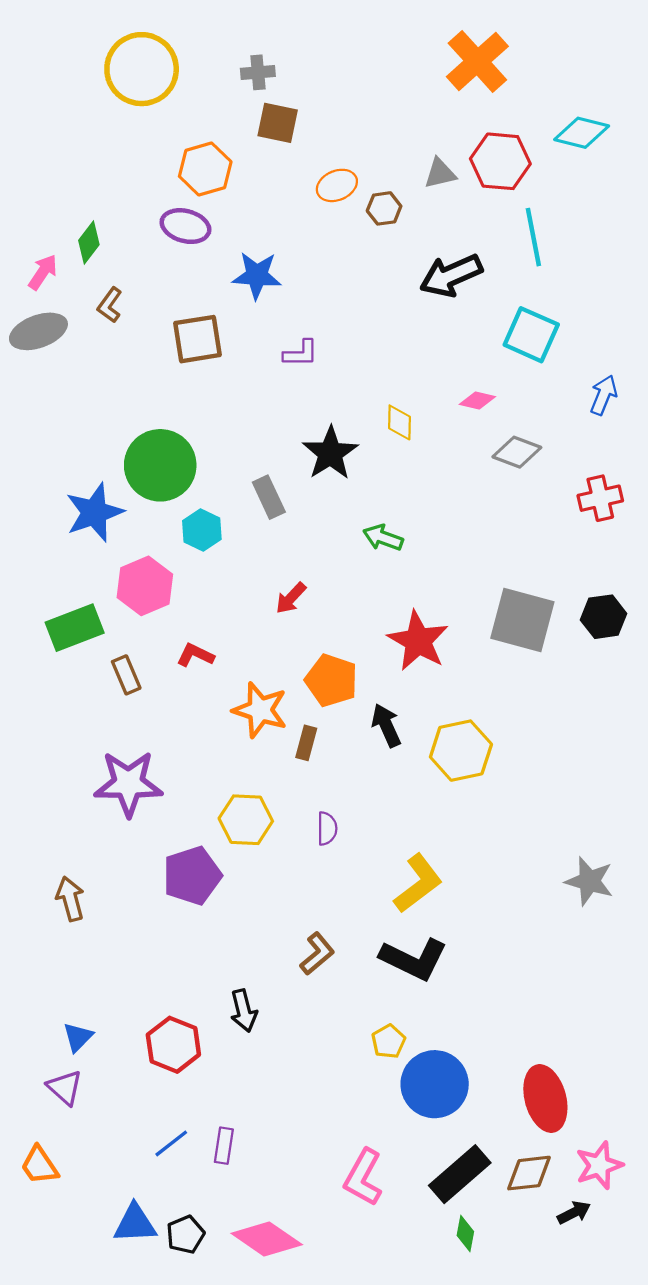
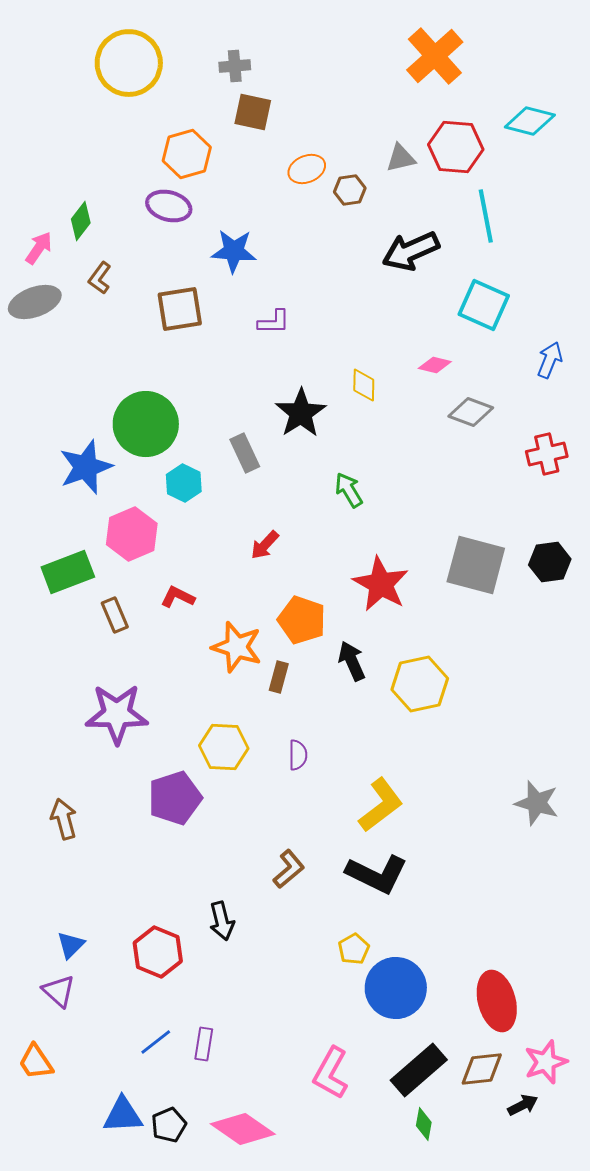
green arrow: (383, 538) -> (349, 490), turned 39

